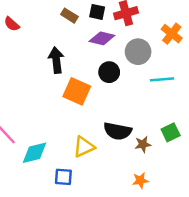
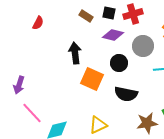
red semicircle: (12, 24) -> (38, 23), turned -104
black semicircle: (118, 131) -> (126, 94), moved
brown star: (143, 144) -> (147, 123), size x1.5

